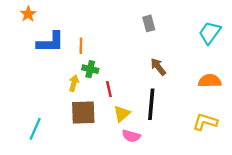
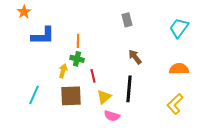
orange line: (81, 46) -> (78, 41), moved
yellow L-shape: (205, 122) -> (175, 104), turned -60
cyan line: (35, 129) -> (34, 95), moved

